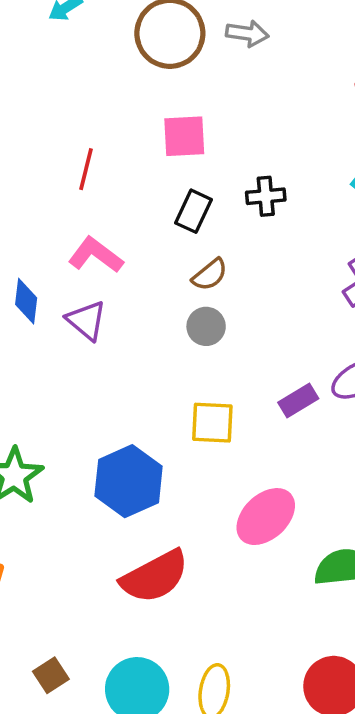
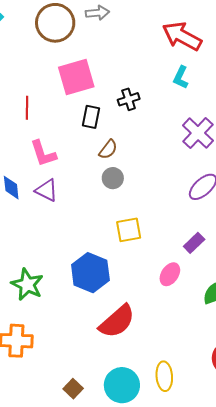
pink square: (184, 136) -> (76, 77), size x1.4
pink L-shape: (96, 255) -> (43, 153), turned -132
purple rectangle: (298, 401) -> (194, 243), moved
pink ellipse: (266, 517) -> (170, 274), size x0.7

